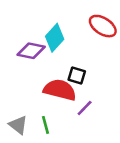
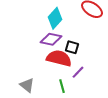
purple diamond: (31, 51) -> (51, 39), moved
green line: (45, 125) -> (62, 86), moved

